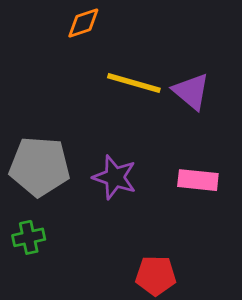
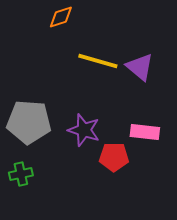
red pentagon: (156, 276) -> (114, 157), moved

